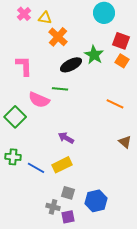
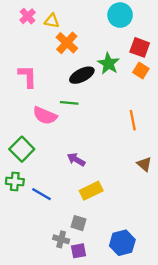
orange line: (115, 104) -> (133, 120), turned 54
green square: (15, 117) -> (22, 149), moved
yellow rectangle: (62, 165) -> (91, 191), moved
blue hexagon: (96, 201) -> (122, 243), moved

